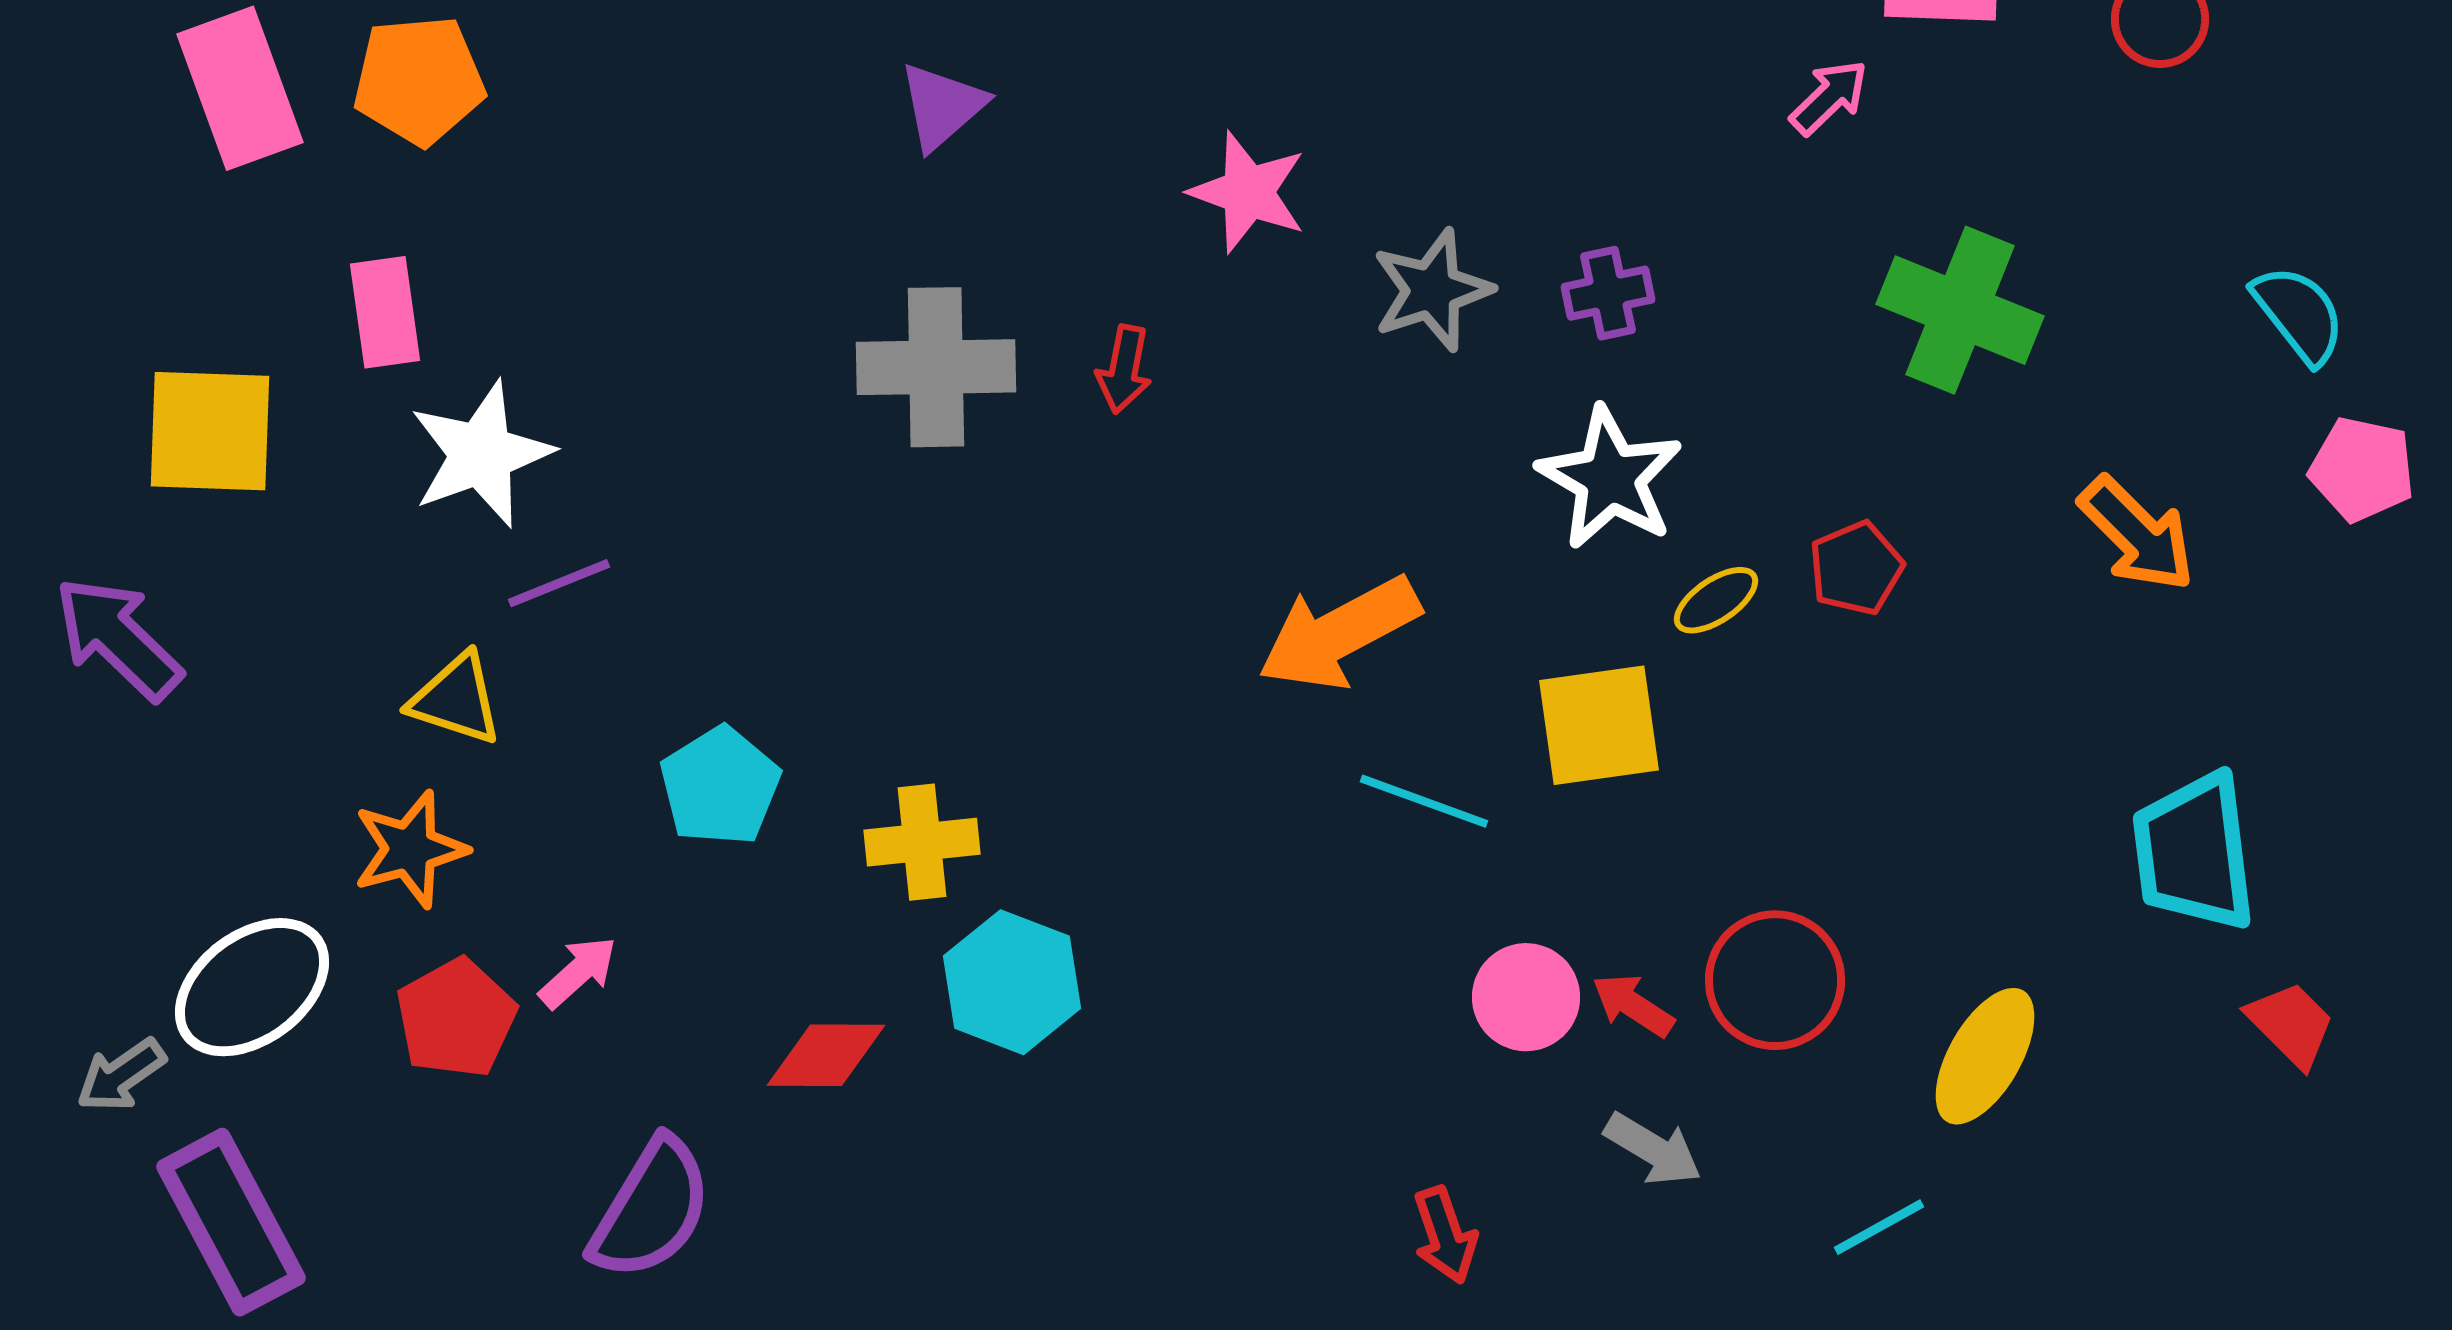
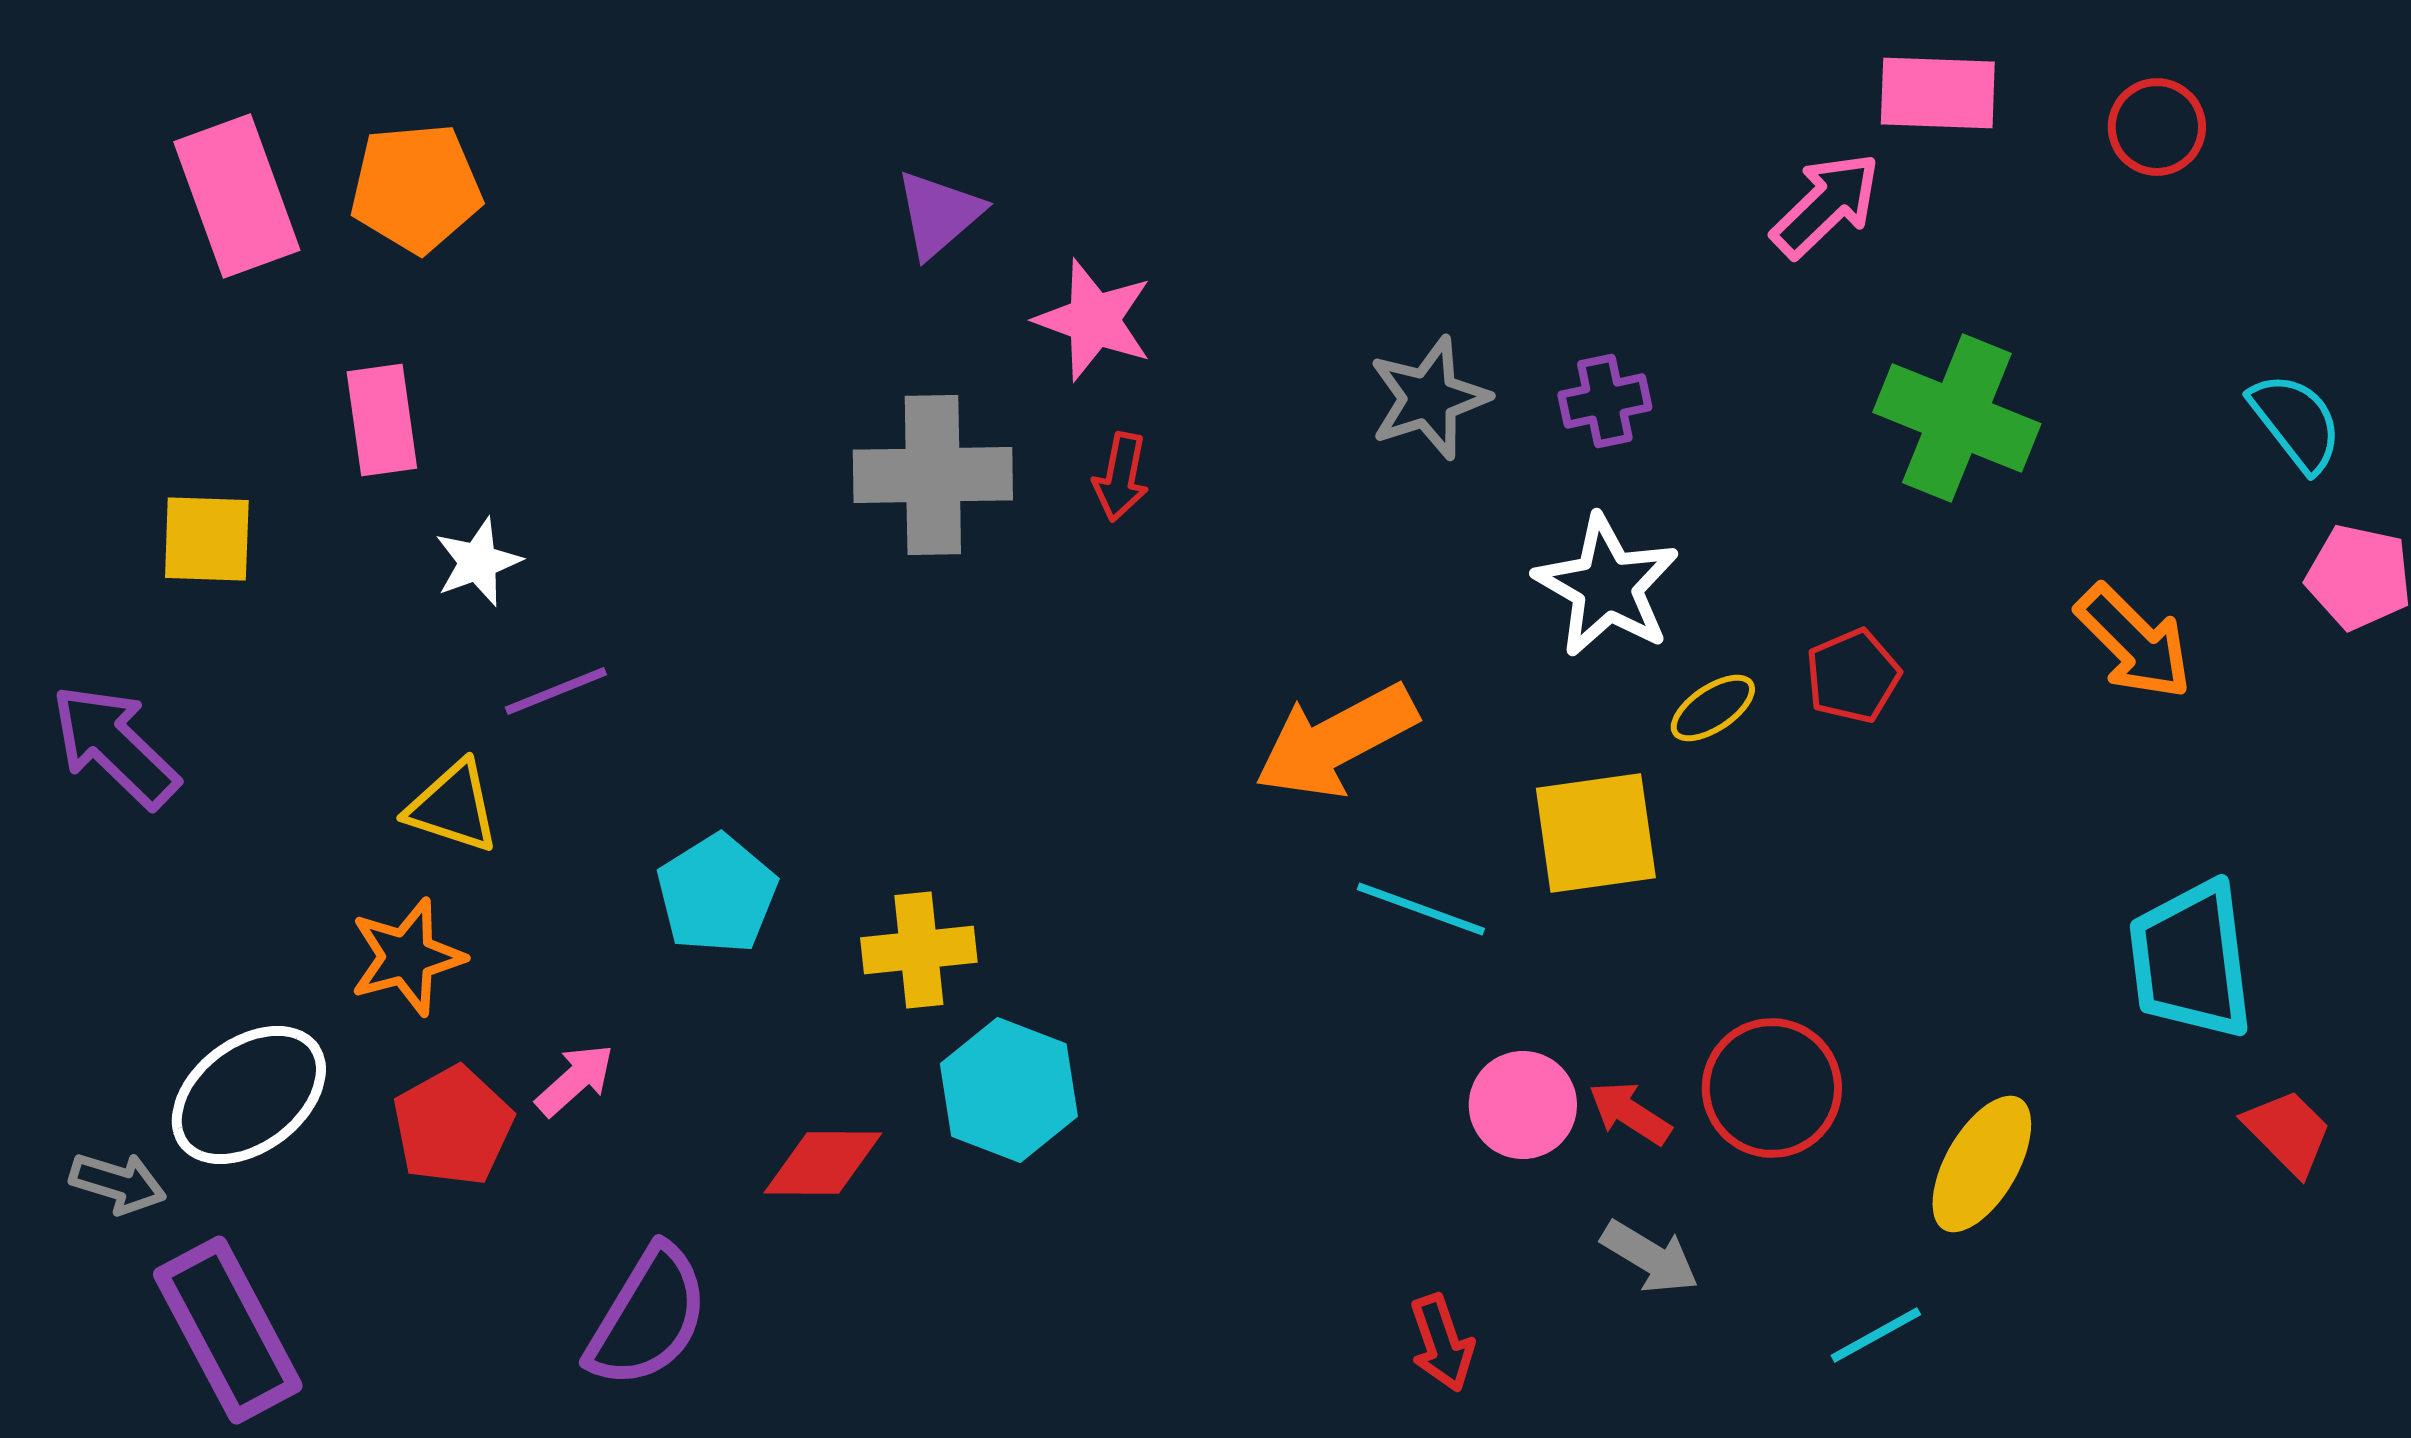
pink arrow: (1829, 97) -> (1826, 205), size x1.4
pink star: (1248, 192) -> (1094, 320), moved
yellow square: (210, 431) -> (207, 539), size x0.7
white star: (481, 454) -> (478, 562), size x0.6
gray arrow: (121, 1075) -> (118, 1183), turned -128

